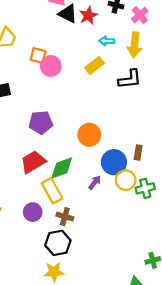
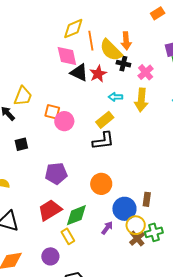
black L-shape: (130, 79) -> (103, 141), moved
yellow rectangle: (52, 191) -> (68, 236), size x0.7
brown cross: (65, 217) -> (137, 238), moved, turned 35

